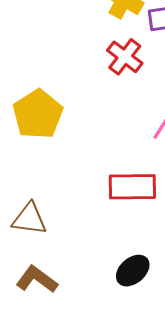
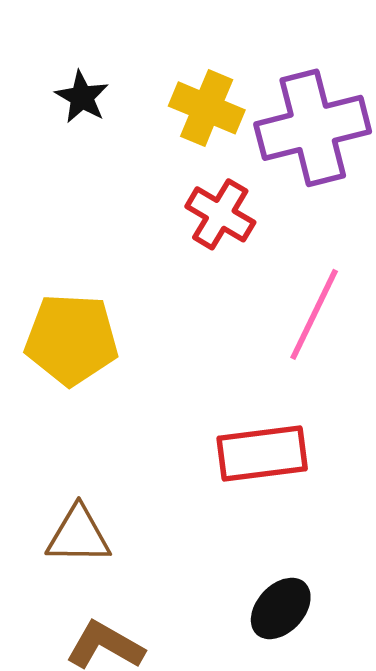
yellow pentagon: (38, 114) -> (71, 339), turned -30

